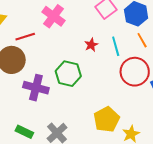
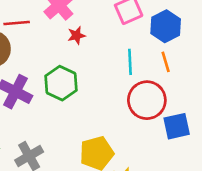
red star: (91, 45) -> (76, 35), moved

